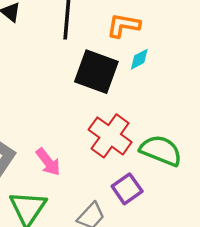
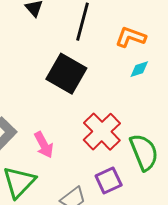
black square: (96, 72) -> (66, 74), moved
green semicircle: (161, 150) -> (144, 152), turned 36

